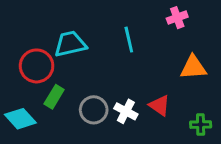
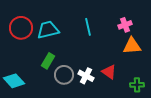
pink cross: (177, 18) -> (125, 25), moved
red circle: (37, 66) -> (21, 28), moved
green rectangle: (54, 97) -> (48, 61), moved

